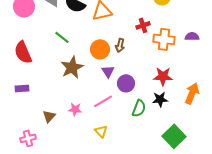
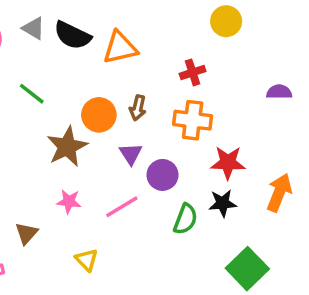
green line: (62, 37) -> (32, 94), moved
orange cross: (164, 39) -> (193, 120), moved
brown arrow: (120, 45) -> (138, 108), moved
orange circle: (100, 49) -> (99, 115), moved
pink star: (75, 109) -> (69, 201), moved
yellow triangle: (101, 131) -> (87, 260), moved

